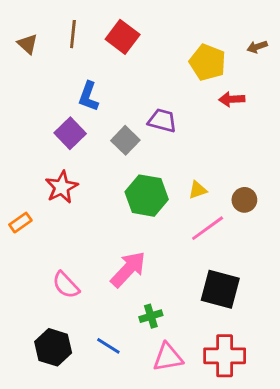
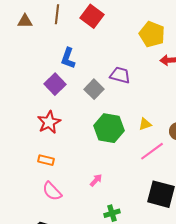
brown triangle: (28, 44) -> (25, 21), turned -42
orange rectangle: (20, 223) -> (46, 160), moved, turned 49
pink arrow: (128, 269) -> (96, 180), size x0.5

